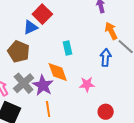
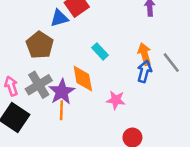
orange arrow: (111, 31) -> (145, 54), moved
cyan rectangle: (68, 48) -> (100, 51), turned -40
orange line: (48, 109) -> (61, 110), moved

